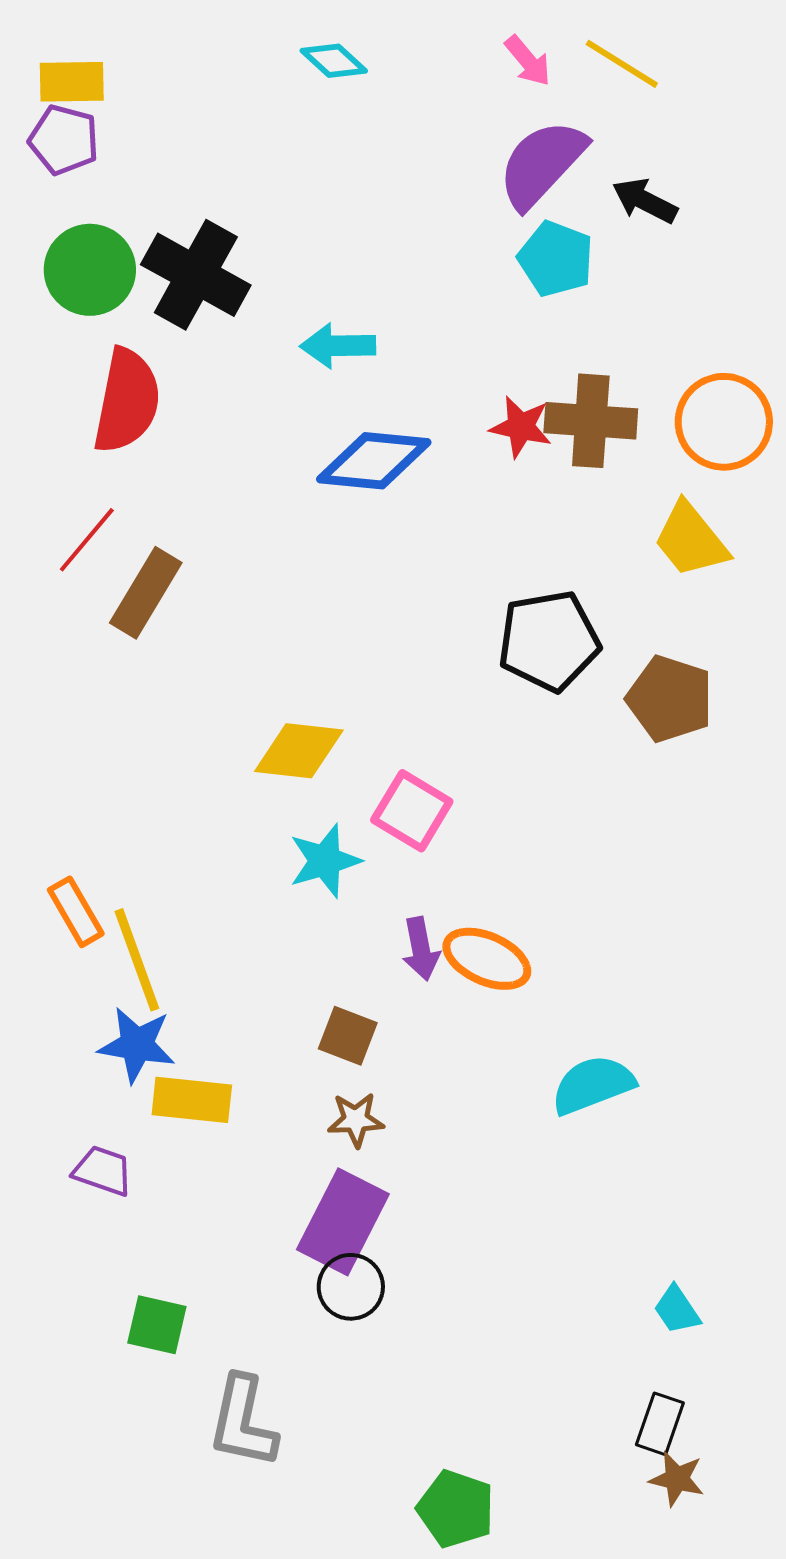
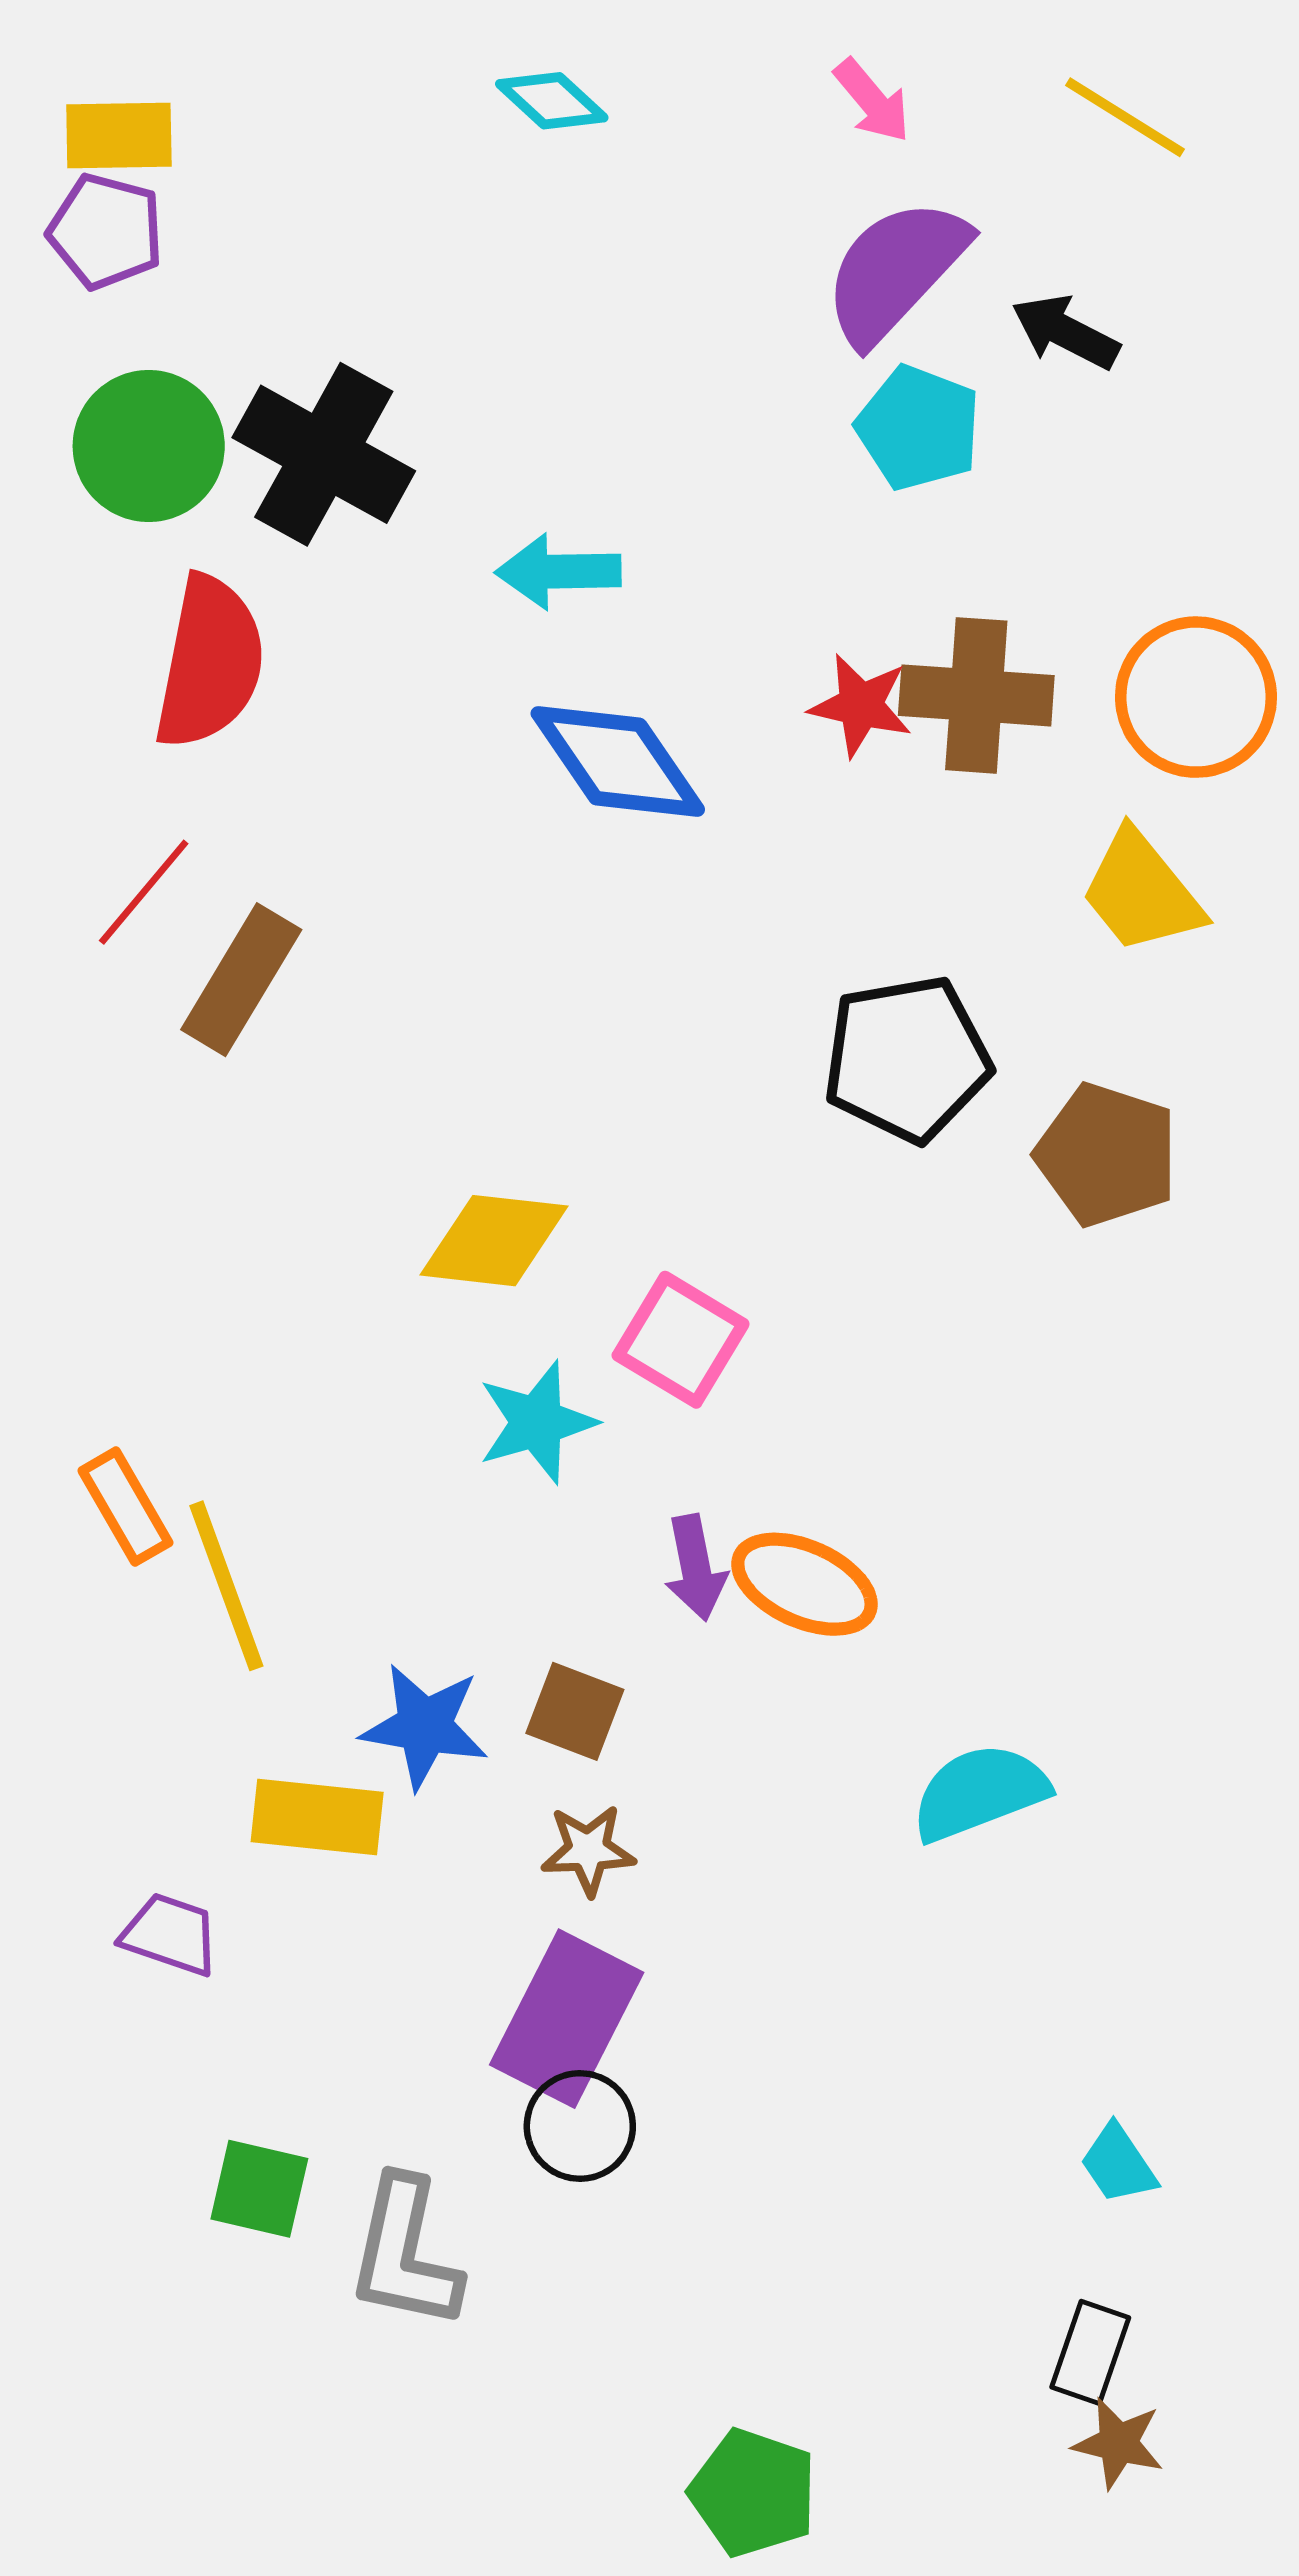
yellow line: (622, 64) -> (1125, 117), moved
blue diamond: (374, 461) -> (618, 762), turned 50
blue star: (137, 1045) -> (425, 1726), moved
gray L-shape: (243, 1422) -> (405, 2253), moved

